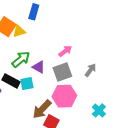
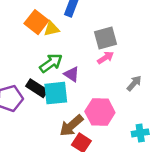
gray square: (62, 72) -> (105, 38), moved
cyan square: (27, 84) -> (56, 93), size x1.5
cyan cross: (99, 110) -> (140, 133), turned 32

